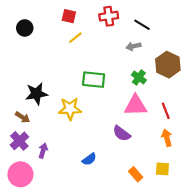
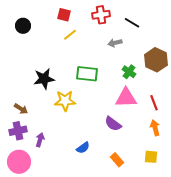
gray arrow: (133, 46) -> (115, 43), moved
black star: (37, 94) -> (44, 79), moved
purple cross: (19, 141) -> (18, 131), turned 30
orange rectangle: (136, 174) -> (117, 160), moved

